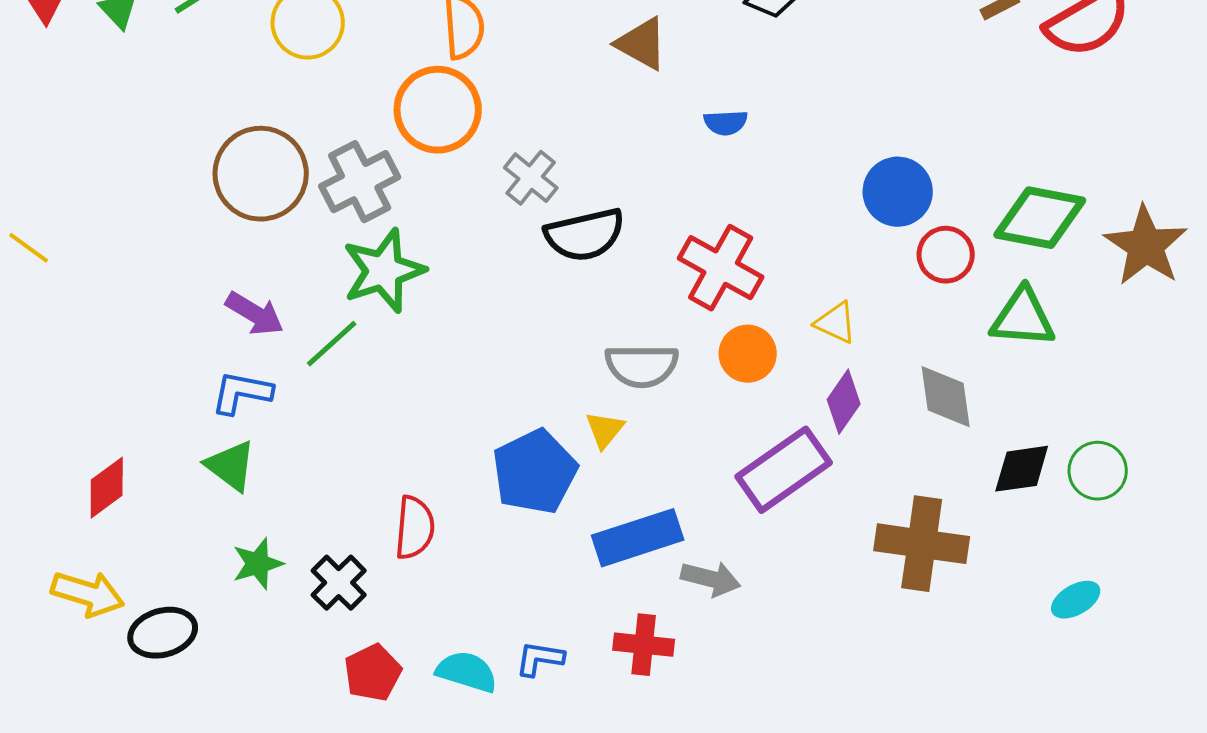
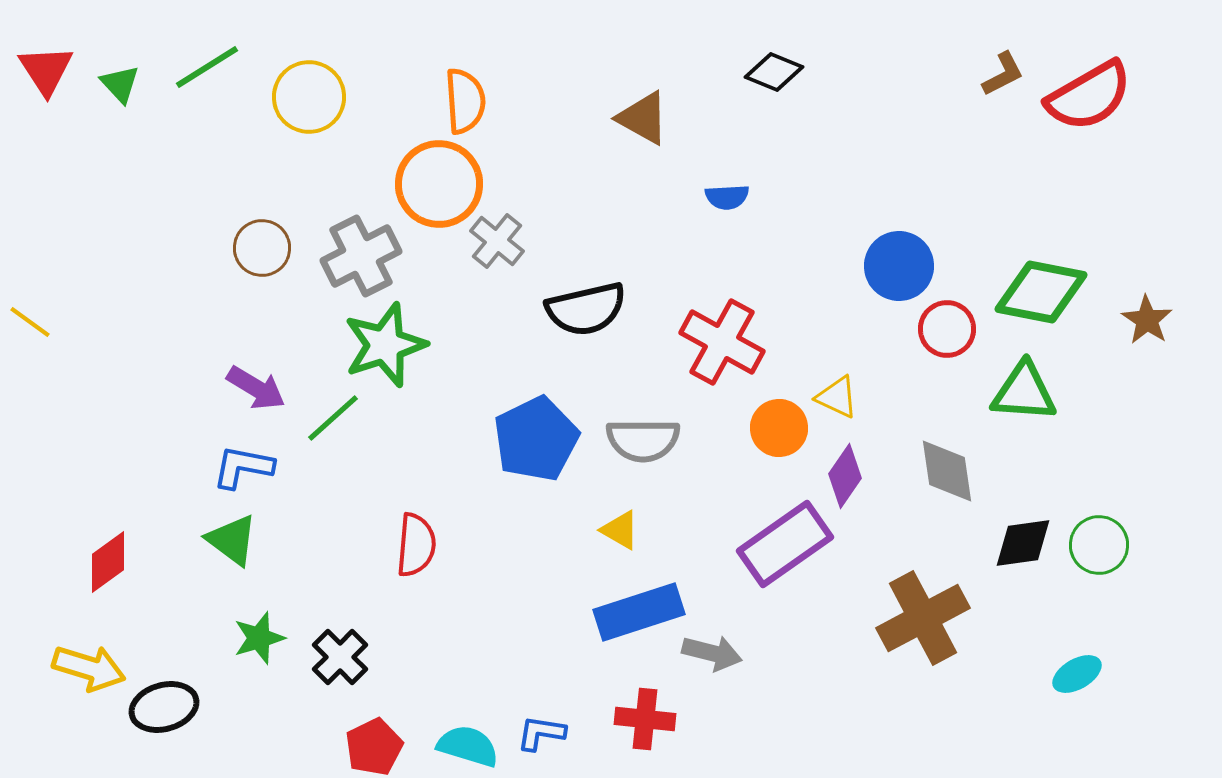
brown circle: (261, 174) -> (262, 248), size x0.6
gray cross: (531, 178) -> (497, 241), moved
brown star: (1146, 246) -> (1147, 320), size x0.6
orange circle: (748, 354) -> (779, 428), moved
yellow triangle: (605, 430) -> (620, 530), moved, turned -39
blue pentagon: (535, 472) -> (536, 439), moved
red semicircle: (415, 528) -> (416, 545), moved
brown cross: (922, 544) -> (923, 618), turned -36

